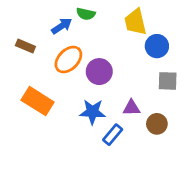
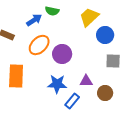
yellow trapezoid: (135, 22) -> (89, 17), turned 60
orange rectangle: (38, 101) -> (16, 76), turned 60

